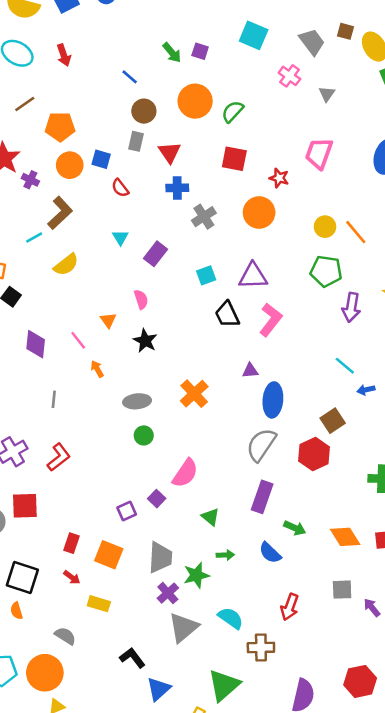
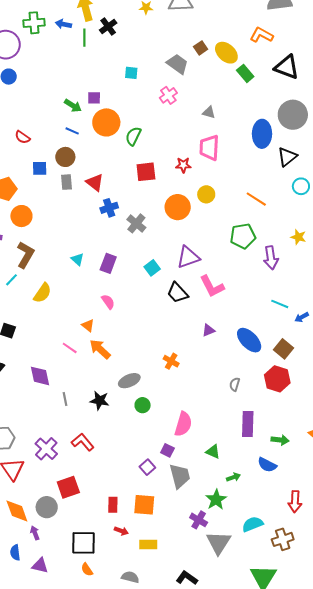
brown square: (346, 31) -> (201, 48), turned -32
cyan square: (254, 35) -> (131, 73), size x0.6
pink cross: (289, 76) -> (168, 95), turned 36
blue line: (130, 77) -> (72, 131), moved
gray triangle: (327, 94) -> (209, 112), moved, turned -32
orange circle: (195, 101) -> (106, 122), moved
blue square: (101, 159) -> (40, 168), moved
red star: (279, 178) -> (183, 165), moved
red semicircle: (120, 188) -> (22, 137), moved
yellow circle: (325, 227) -> (206, 194), moved
pink L-shape: (271, 320) -> (212, 286), turned 132
black star: (145, 341) -> (100, 401), moved
purple diamond: (36, 344) -> (40, 376), moved
orange arrow: (97, 369) -> (100, 349), moved, size x1.6
orange cross: (194, 394) -> (171, 361), size x0.7
blue ellipse: (273, 400) -> (249, 340), moved, turned -32
gray semicircle: (261, 445) -> (235, 384), size x0.5
red L-shape: (59, 457) -> (83, 442), turned -75
gray trapezoid: (160, 557) -> (180, 476), moved
cyan semicircle: (231, 618) -> (253, 524), turned -40

